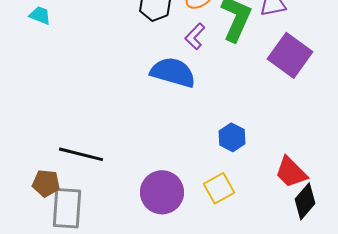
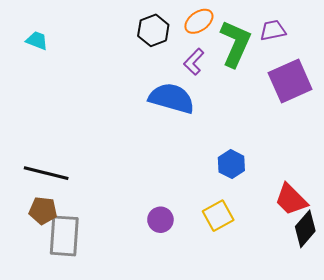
purple square: (290, 55) -> (290, 81), turned 30
black line: (81, 154) -> (46, 173), moved
purple circle: (162, 192) -> (160, 220), size x0.6

